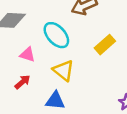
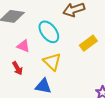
red arrow: (22, 82) -> (17, 68), turned 96

